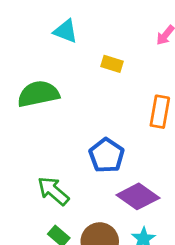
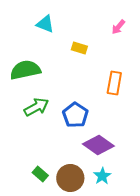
green arrow: (53, 191) -> (36, 107), moved, turned 110

